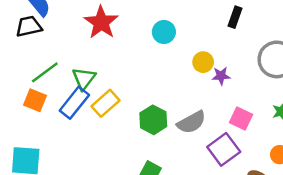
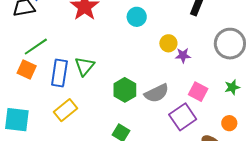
green triangle: (84, 78) -> (85, 66), moved
blue rectangle: (74, 103) -> (59, 73), turned -32
yellow rectangle: (106, 103) -> (66, 110), moved

